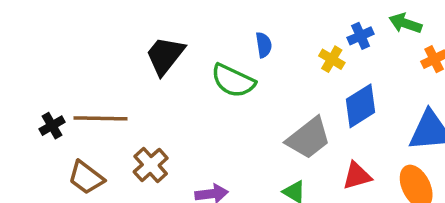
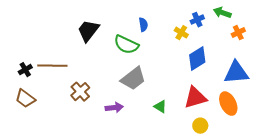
gray trapezoid: (309, 138) -> (133, 79), moved
red triangle: (357, 176) -> (195, 98), size x1.4
brown trapezoid: (86, 178) -> (25, 99), moved

